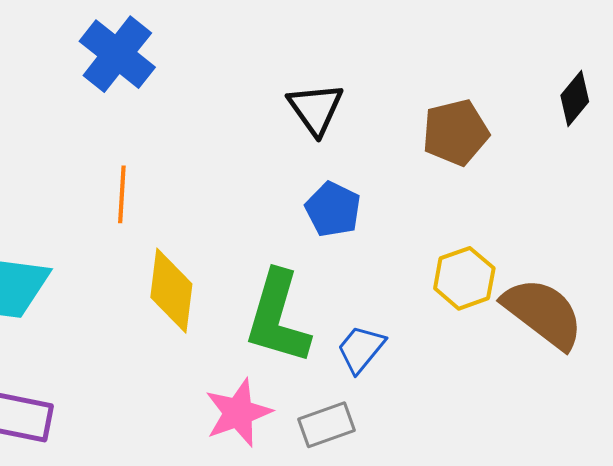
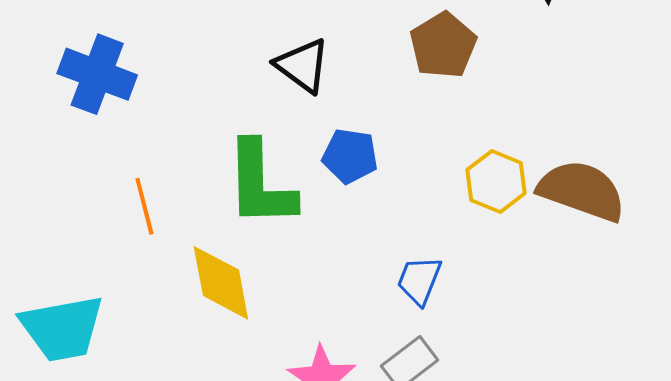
green L-shape: (278, 317) -> (260, 184), moved

